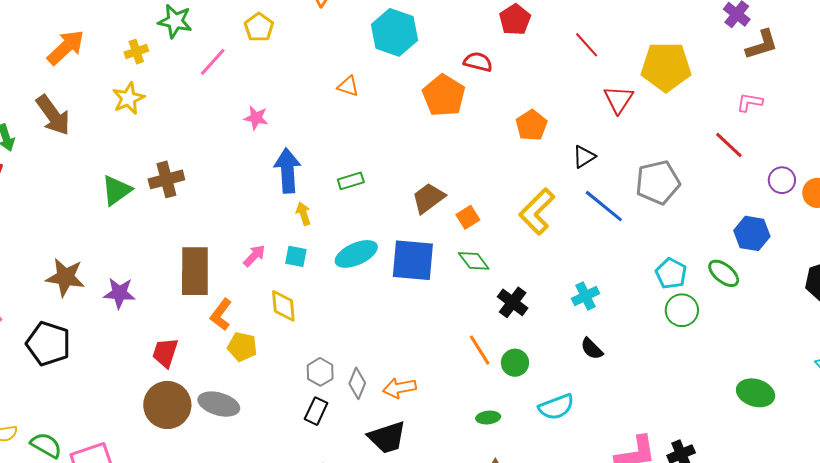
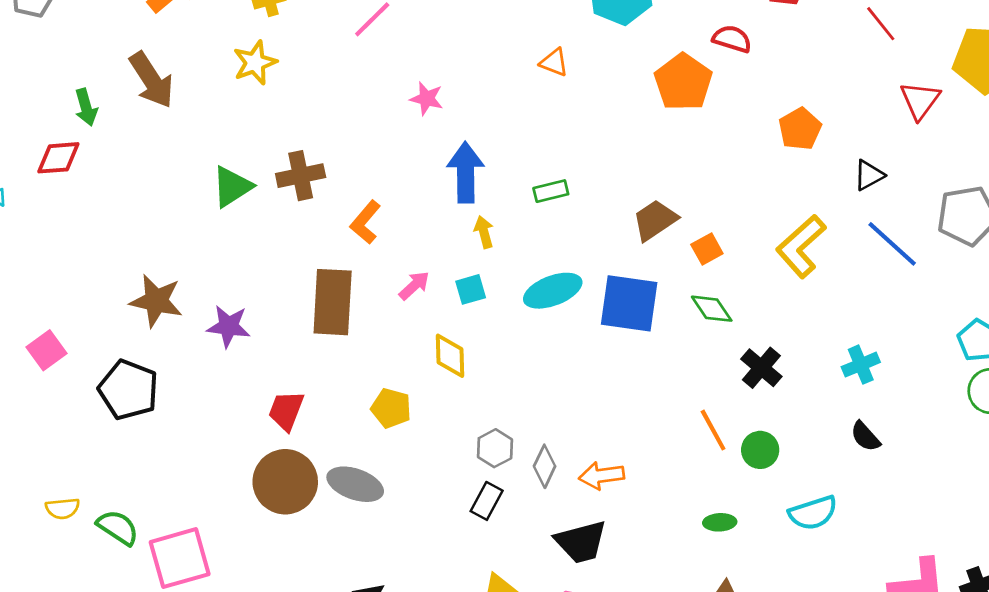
cyan square: (296, 256) -> (471, 289), turned -30
orange L-shape: (221, 315) -> (365, 222), moved

